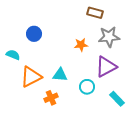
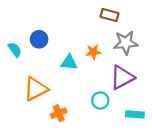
cyan semicircle: (13, 55) -> (15, 50), moved, turned 32
cyan triangle: (60, 75) -> (69, 62), moved
cyan rectangle: (117, 99) -> (135, 114), turned -42

